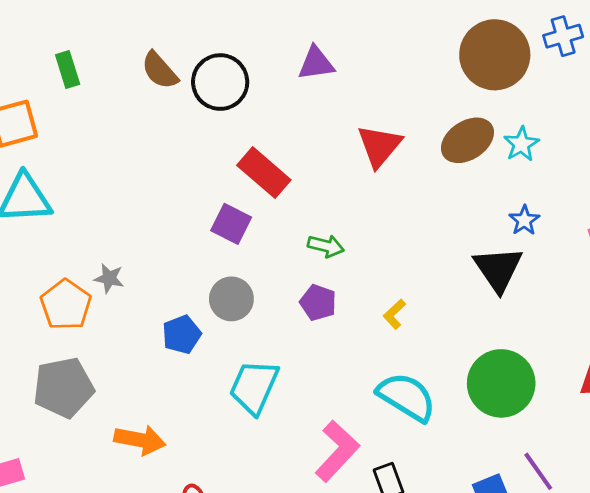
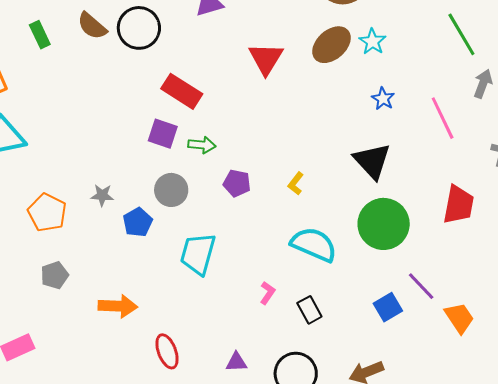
green rectangle: (68, 69) -> (40, 35), moved
green arrow: (326, 246) -> (202, 145), moved
black triangle: (498, 269) -> (372, 161), moved
gray star: (109, 278) -> (102, 195), moved
gray pentagon: (63, 388) -> (55, 275), size x0.6
pink L-shape: (337, 451) -> (267, 293), size x0.5

